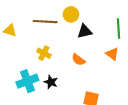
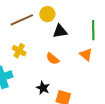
brown line: (45, 22) -> (22, 20), turned -30
black star: (51, 82) -> (43, 88), moved

